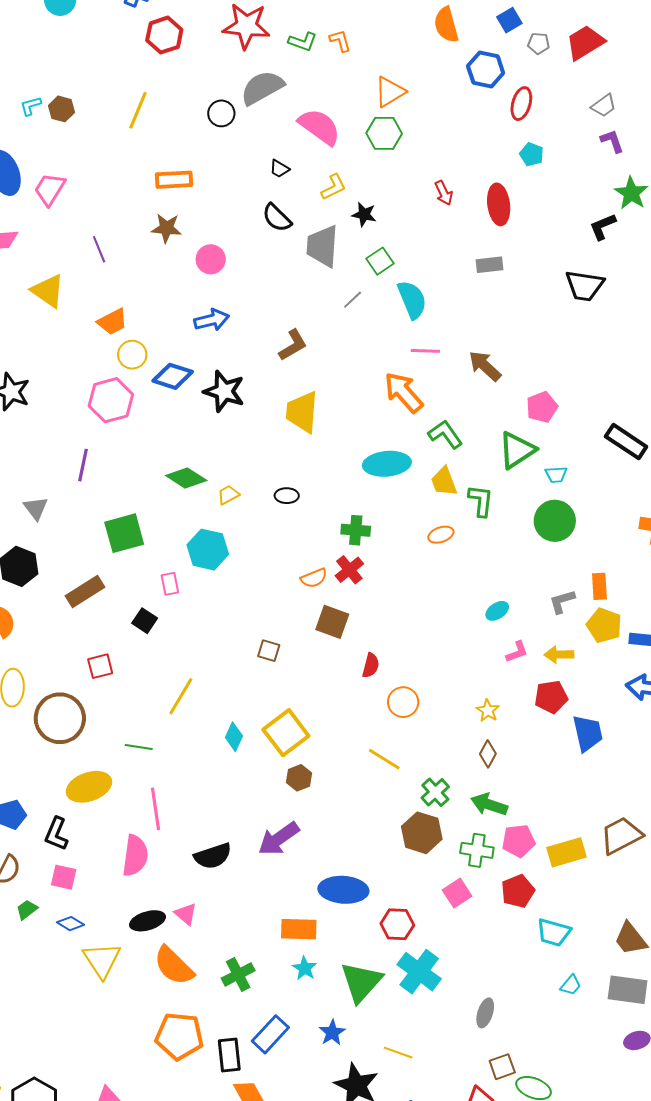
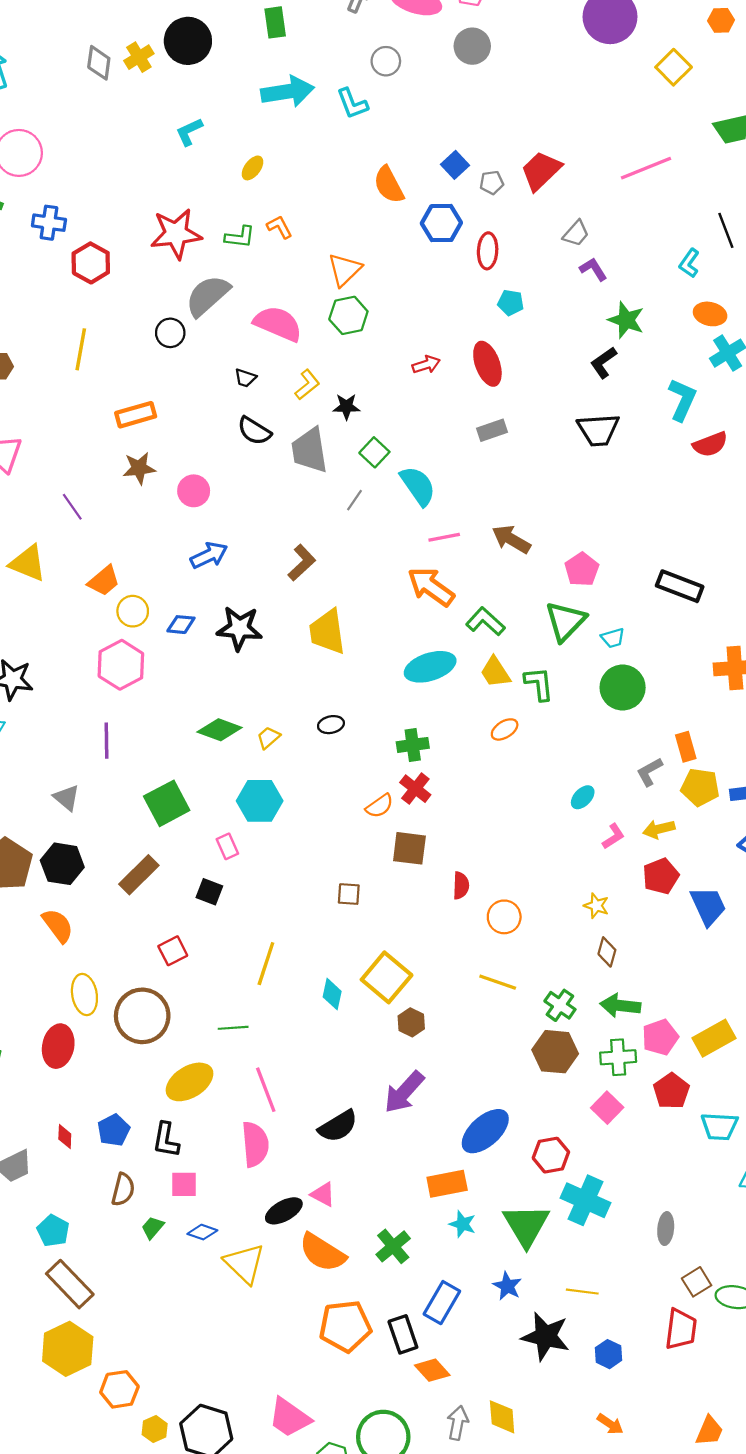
red arrow: (444, 193) -> (426, 365), turned -70
blue diamond: (173, 376) -> (181, 625), size x0.7
blue ellipse: (343, 890) -> (485, 1131), turned -33

